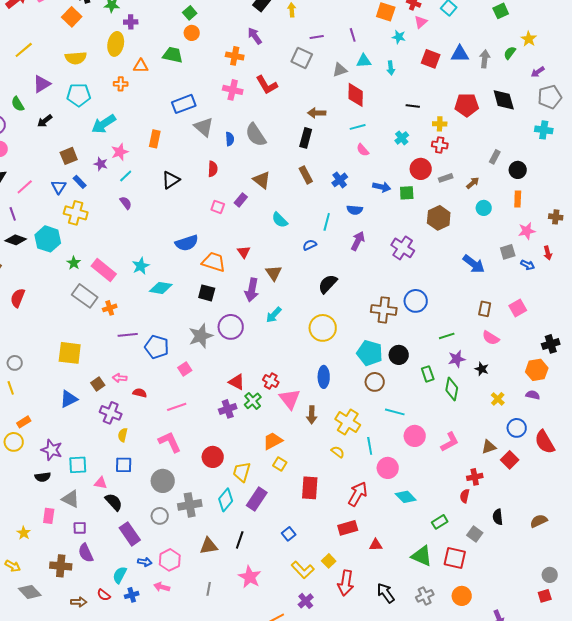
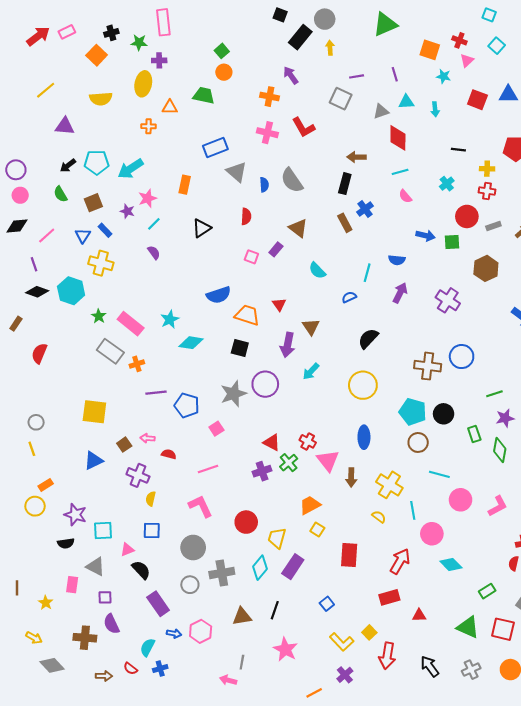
purple triangle: (42, 84) -> (65, 126), turned 36
cyan pentagon: (79, 95) -> (97, 162), moved
green semicircle: (18, 104) -> (60, 194), moved
blue cross: (340, 180) -> (365, 209), moved
pink triangle: (101, 483) -> (127, 550), turned -32
pink arrow: (162, 587) -> (228, 680), moved

